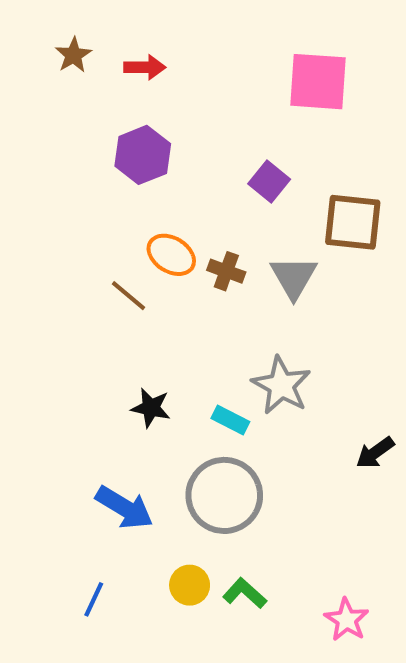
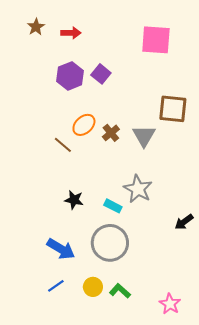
purple square: (269, 181) -> (101, 74), moved
orange ellipse: (171, 255) -> (84, 125), turned -75
brown cross: (226, 271) -> (111, 133), turned 30
blue line: (94, 599) -> (56, 286), moved, turned 30

